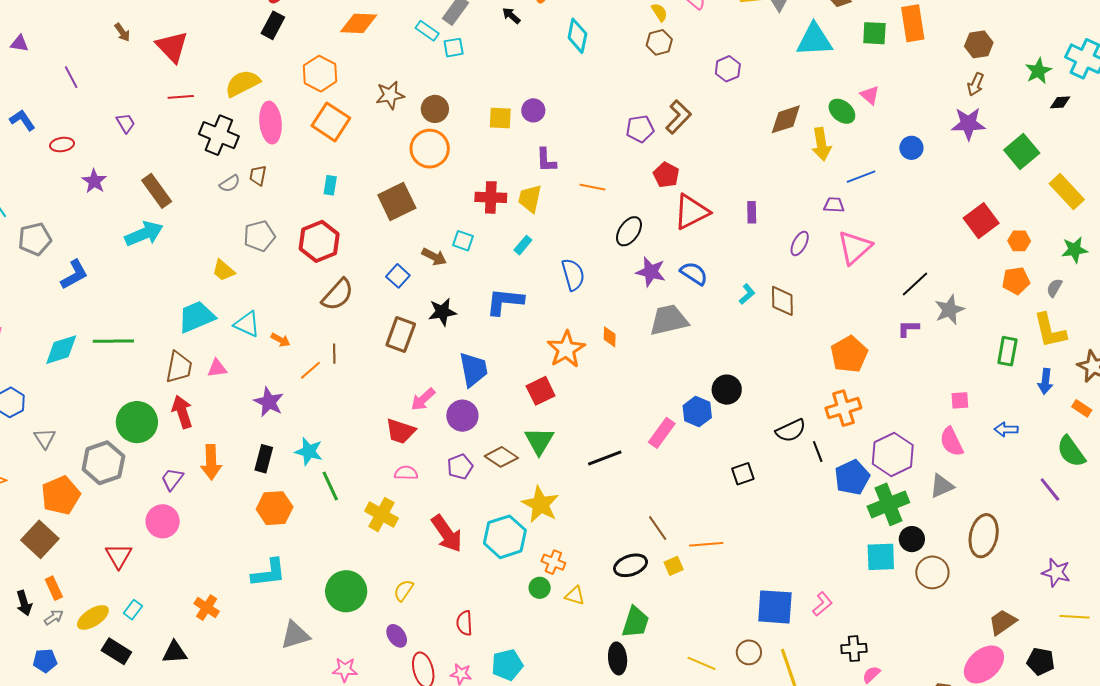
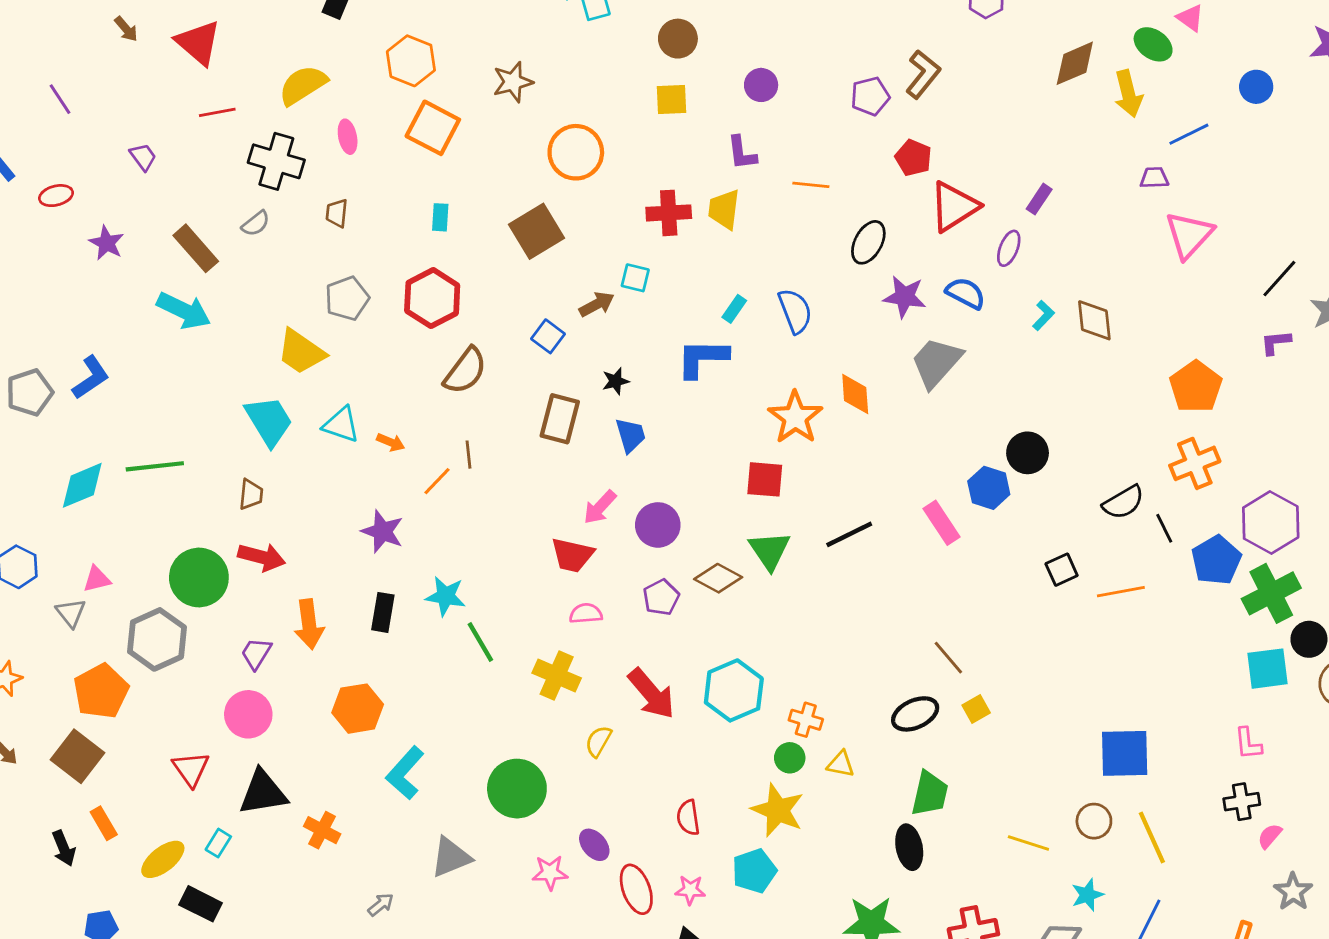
brown circle: (435, 109) -> (678, 39), moved
purple circle: (533, 110) -> (761, 85), moved
pink ellipse: (271, 123) -> (348, 137), size x0.6
gray semicircle: (230, 184) -> (256, 224), moved
purple rectangle: (752, 212) -> (1039, 199), turned 40
cyan arrow: (144, 234) -> (184, 311), turned 54
gray pentagon: (35, 239) -> (29, 392), moved
purple ellipse: (800, 243) -> (1009, 248), moved
cyan rectangle: (523, 245) -> (734, 309), moved
brown arrow: (434, 257) -> (597, 304), turned -50
yellow trapezoid: (224, 270) -> (301, 352), size x1.5
black star: (442, 312) -> (616, 381), size x0.7
cyan trapezoid: (196, 317) -> (269, 421), turned 87
gray trapezoid: (669, 320) -> (936, 362), turned -30
orange diamond: (610, 337) -> (855, 394), size x1.4
brown trapezoid: (179, 367) -> (251, 494), size x0.7
pink triangle: (217, 368) -> (97, 579), moved
blue trapezoid: (473, 370) -> (631, 435), moved, size x0.7
red square: (541, 391) -> (765, 479), turned 36
red arrow: (182, 412) -> (262, 557), turned 128
pink rectangle: (662, 433) -> (942, 523), turned -64
black line: (605, 458) -> (849, 534), moved
yellow star: (540, 504) -> (778, 810), moved
orange hexagon: (275, 508) -> (358, 709), moved
orange line: (706, 544) -> (1121, 592), moved
cyan L-shape: (269, 573) -> (405, 773), turned 144
yellow semicircle: (404, 590) -> (598, 741), moved
pink L-shape: (822, 604) -> (1248, 744), moved, turned 130
gray arrow: (54, 617) -> (381, 905), moved
black triangle: (175, 652) -> (263, 793), moved, size x1.4
pink star: (345, 670) -> (550, 873), moved

